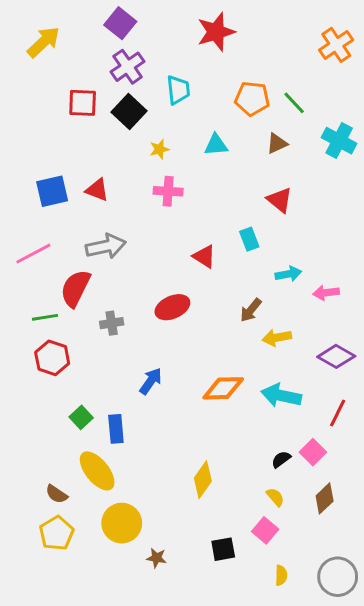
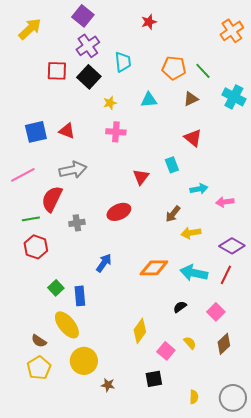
red star: (216, 32) -> (149, 22), size x0.6
red triangle: (204, 256) -> (141, 177), turned 36
red line: (338, 413) -> (226, 275), moved
black semicircle: (281, 459) -> (180, 307), moved
pink square: (265, 530) -> (166, 351), moved

